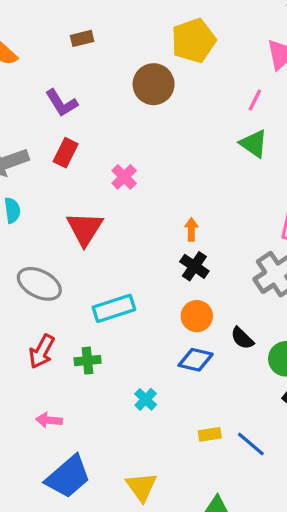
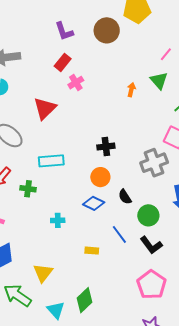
purple L-shape: (62, 103) -> (64, 31), moved
red rectangle: (66, 153) -> (63, 62), moved
orange arrow: (191, 229) -> (131, 90), moved
black cross: (194, 266) -> (106, 147), turned 36
cyan cross: (146, 399) -> (58, 220), turned 32
blue line: (251, 444) -> (119, 234), moved

